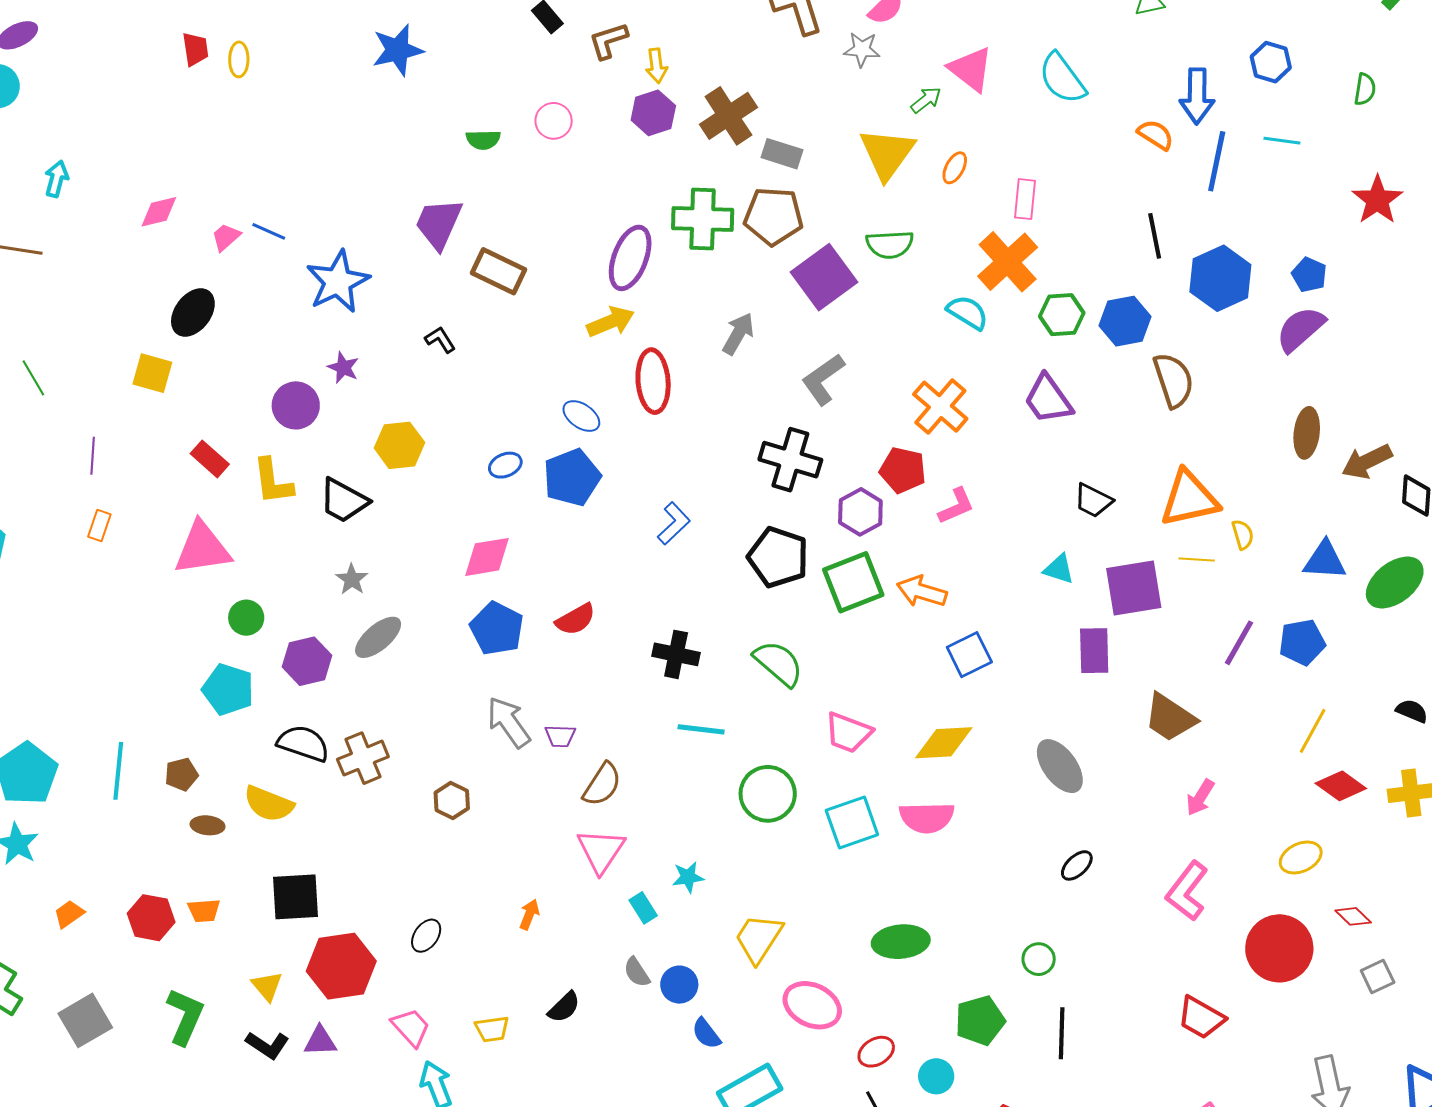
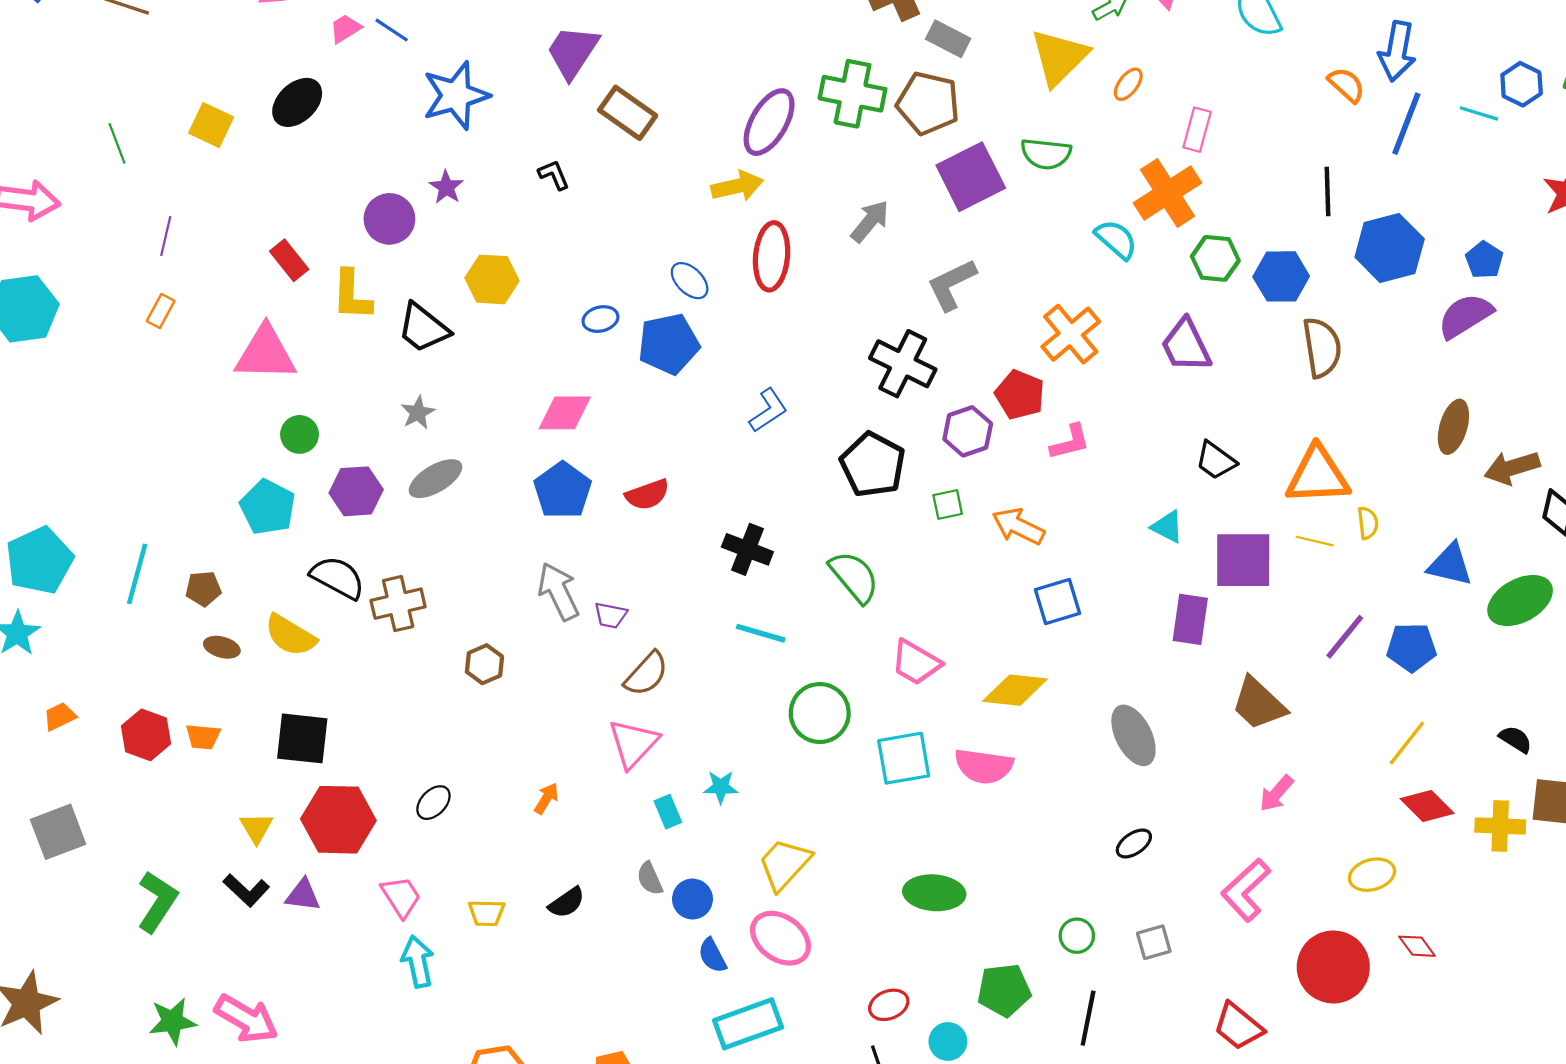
blue hexagon: (1271, 62) -> (1522, 84), moved
yellow square: (152, 373) -> (211, 125), moved
green square: (853, 582) -> (948, 504), size x0.5
gray square: (1378, 977) -> (1154, 942), moved
pink ellipse: (812, 1005) -> (780, 938), moved
green L-shape: (185, 1016) -> (157, 902), moved

